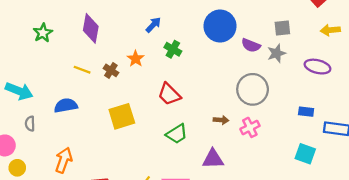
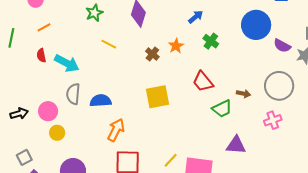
yellow line: (82, 70) -> (109, 44), moved
blue semicircle: (66, 106) -> (101, 101), moved
brown arrow: (221, 120) -> (243, 94), moved
gray semicircle: (30, 124) -> (73, 94), size x1.5
green trapezoid: (177, 134) -> (222, 109), moved
orange arrow: (64, 160) -> (116, 130), moved

